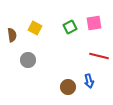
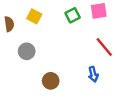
red line: (99, 56) -> (104, 47), turned 36
brown circle: (68, 87) -> (51, 81), moved

